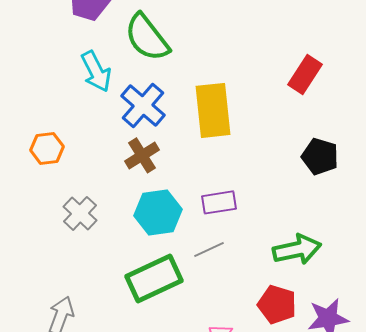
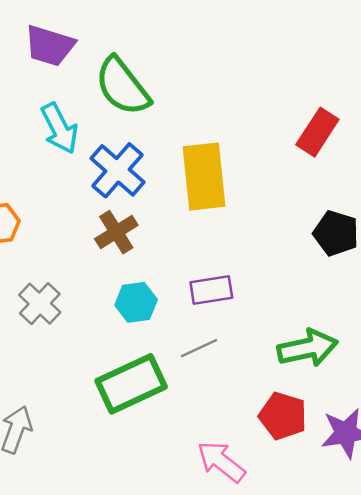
cyan hexagon: (158, 212) -> (136, 302), size x0.7

